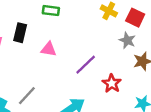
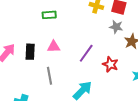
black rectangle: (20, 33) -> (30, 52), moved
gray line: (27, 96) -> (49, 76), moved, turned -42

